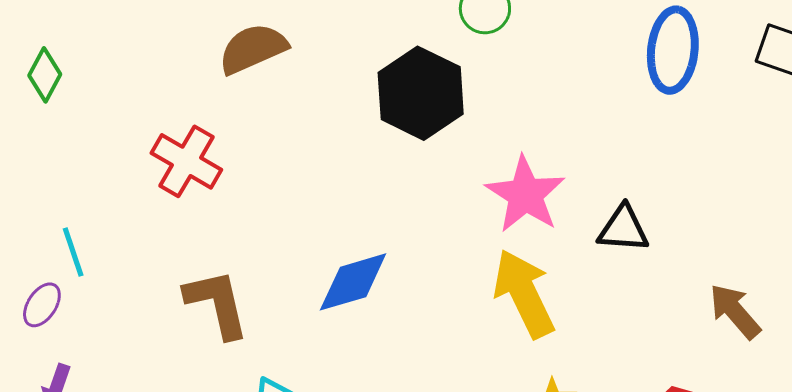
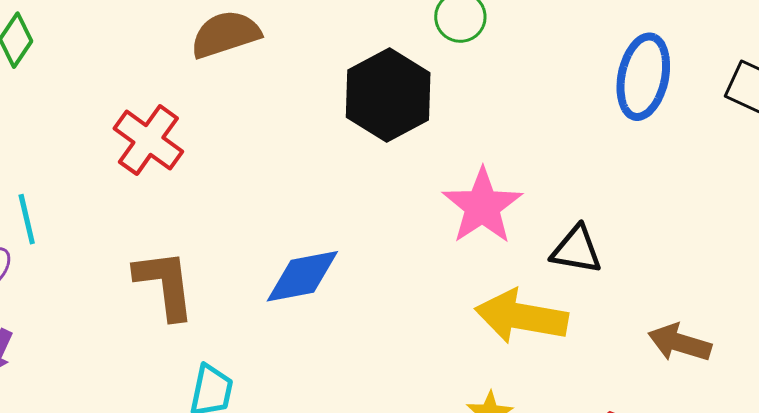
yellow arrow: (524, 294) -> (521, 317), moved, turned -60
brown arrow: (735, 311) -> (680, 343), turned -38

